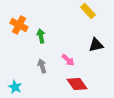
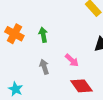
orange cross: (19, 25) -> (14, 34), moved

